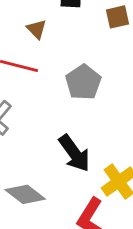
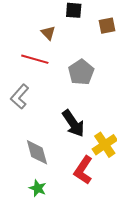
gray diamond: (25, 194) -> (37, 152), turned 36

